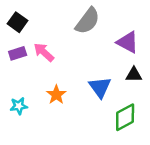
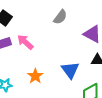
gray semicircle: (88, 21) -> (60, 17), size x0.7

